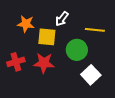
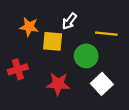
red star: (44, 63) -> (58, 84), moved

